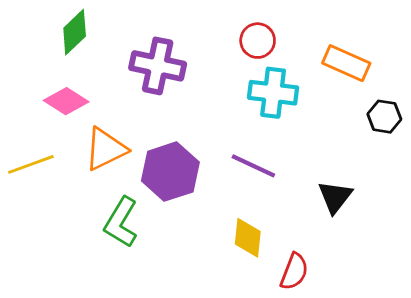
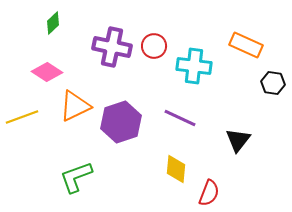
green diamond: (75, 32) -> (53, 23), size x0.7
red circle: (258, 41) -> (154, 46), moved
green L-shape: (121, 222) -> (76, 177), moved, turned 39

